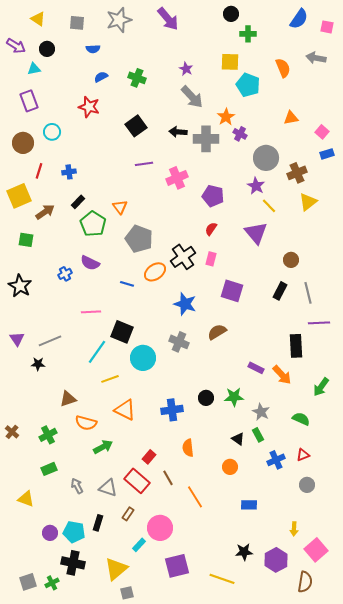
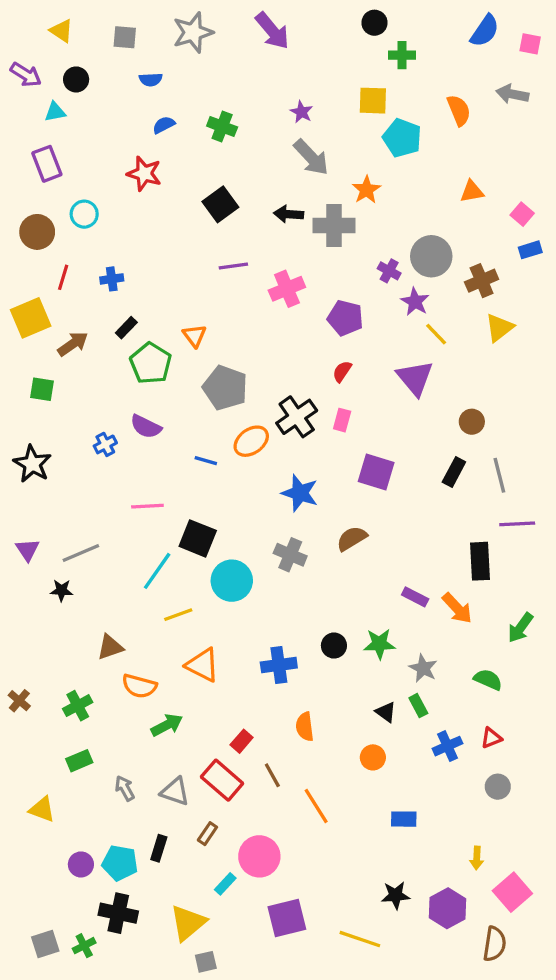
purple cross: (240, 134) -> (389, 271), moved

